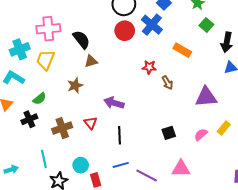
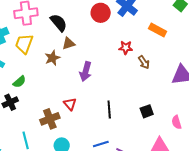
brown star: (75, 85) -> (52, 58), moved
purple arrow: (114, 103) -> (86, 71), moved, turned -90
brown cross: (62, 128) -> (50, 119), moved
black line: (120, 135) -> (109, 110), moved
pink semicircle: (201, 135) -> (177, 122), moved, turned -64

